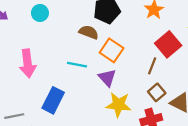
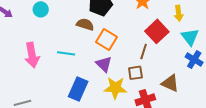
cyan line: (77, 65) -> (66, 53), moved
brown square: (157, 92) -> (135, 73), moved, turned 35
blue rectangle: (53, 100) -> (78, 89), moved

